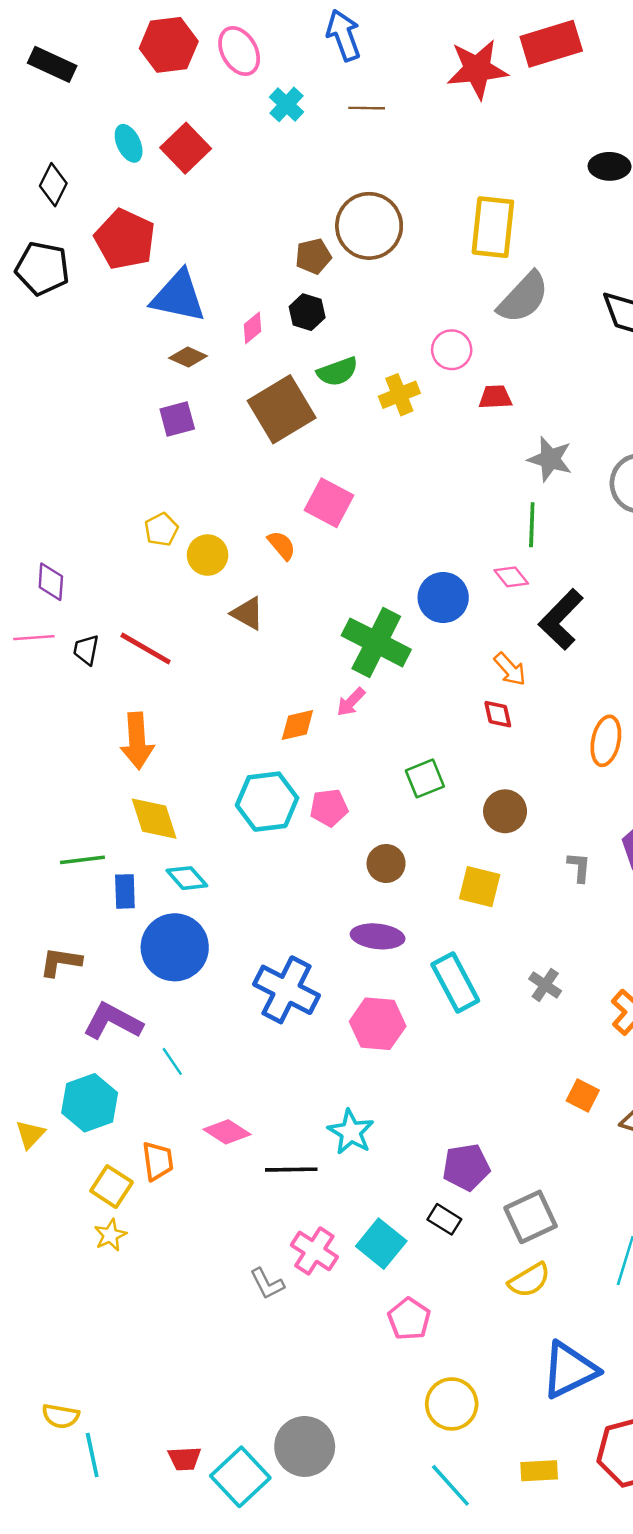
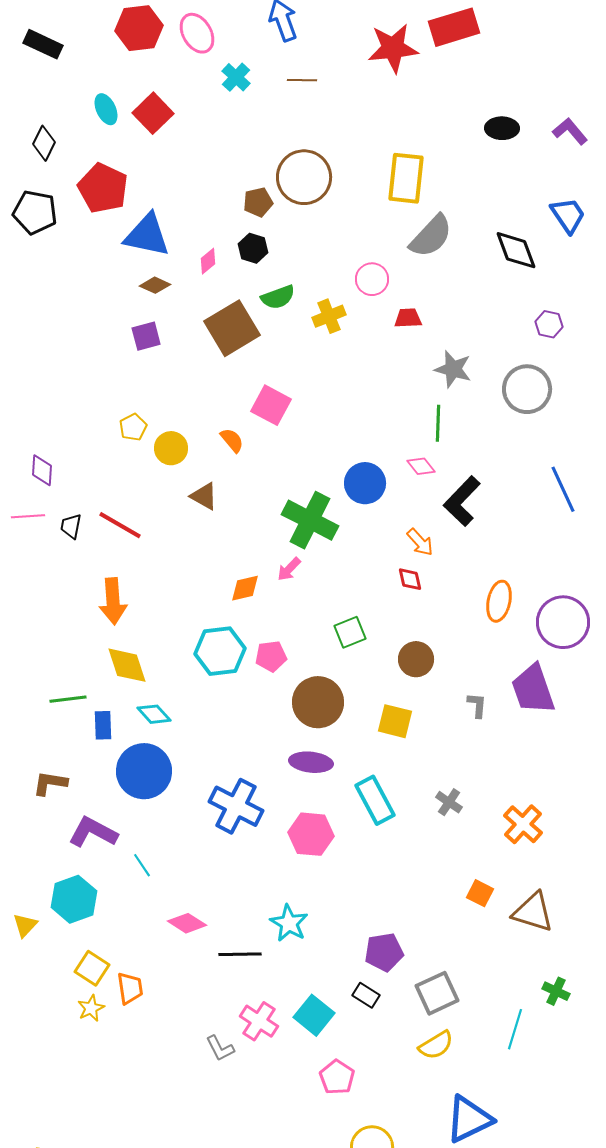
brown circle: (386, 864) -> (318, 702), size x1.6
orange trapezoid: (158, 1161) -> (130, 988), moved

